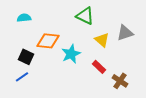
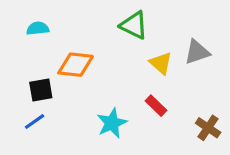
cyan star: (71, 54) -> (112, 123), moved
black square: (26, 57) -> (41, 90), turned -35
brown cross: (120, 81) -> (208, 128), moved

